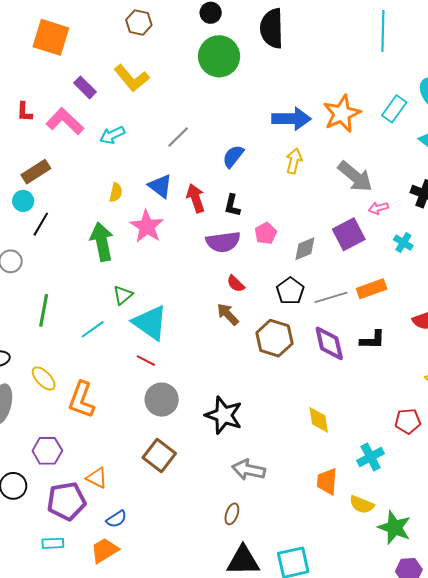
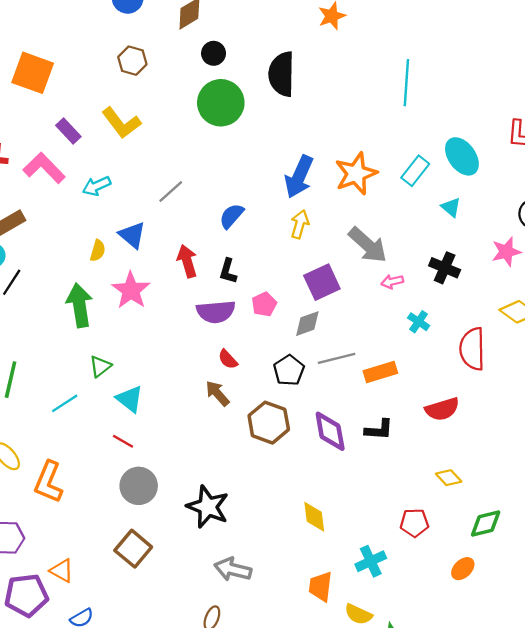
blue arrow: (291, 119) -> (299, 177), turned 111
blue triangle: (160, 186) -> (132, 235), moved
purple square: (349, 234) -> (322, 282), moved
gray line: (331, 297) -> (337, 358), moved
cyan triangle: (150, 323) -> (130, 399), size x0.7

